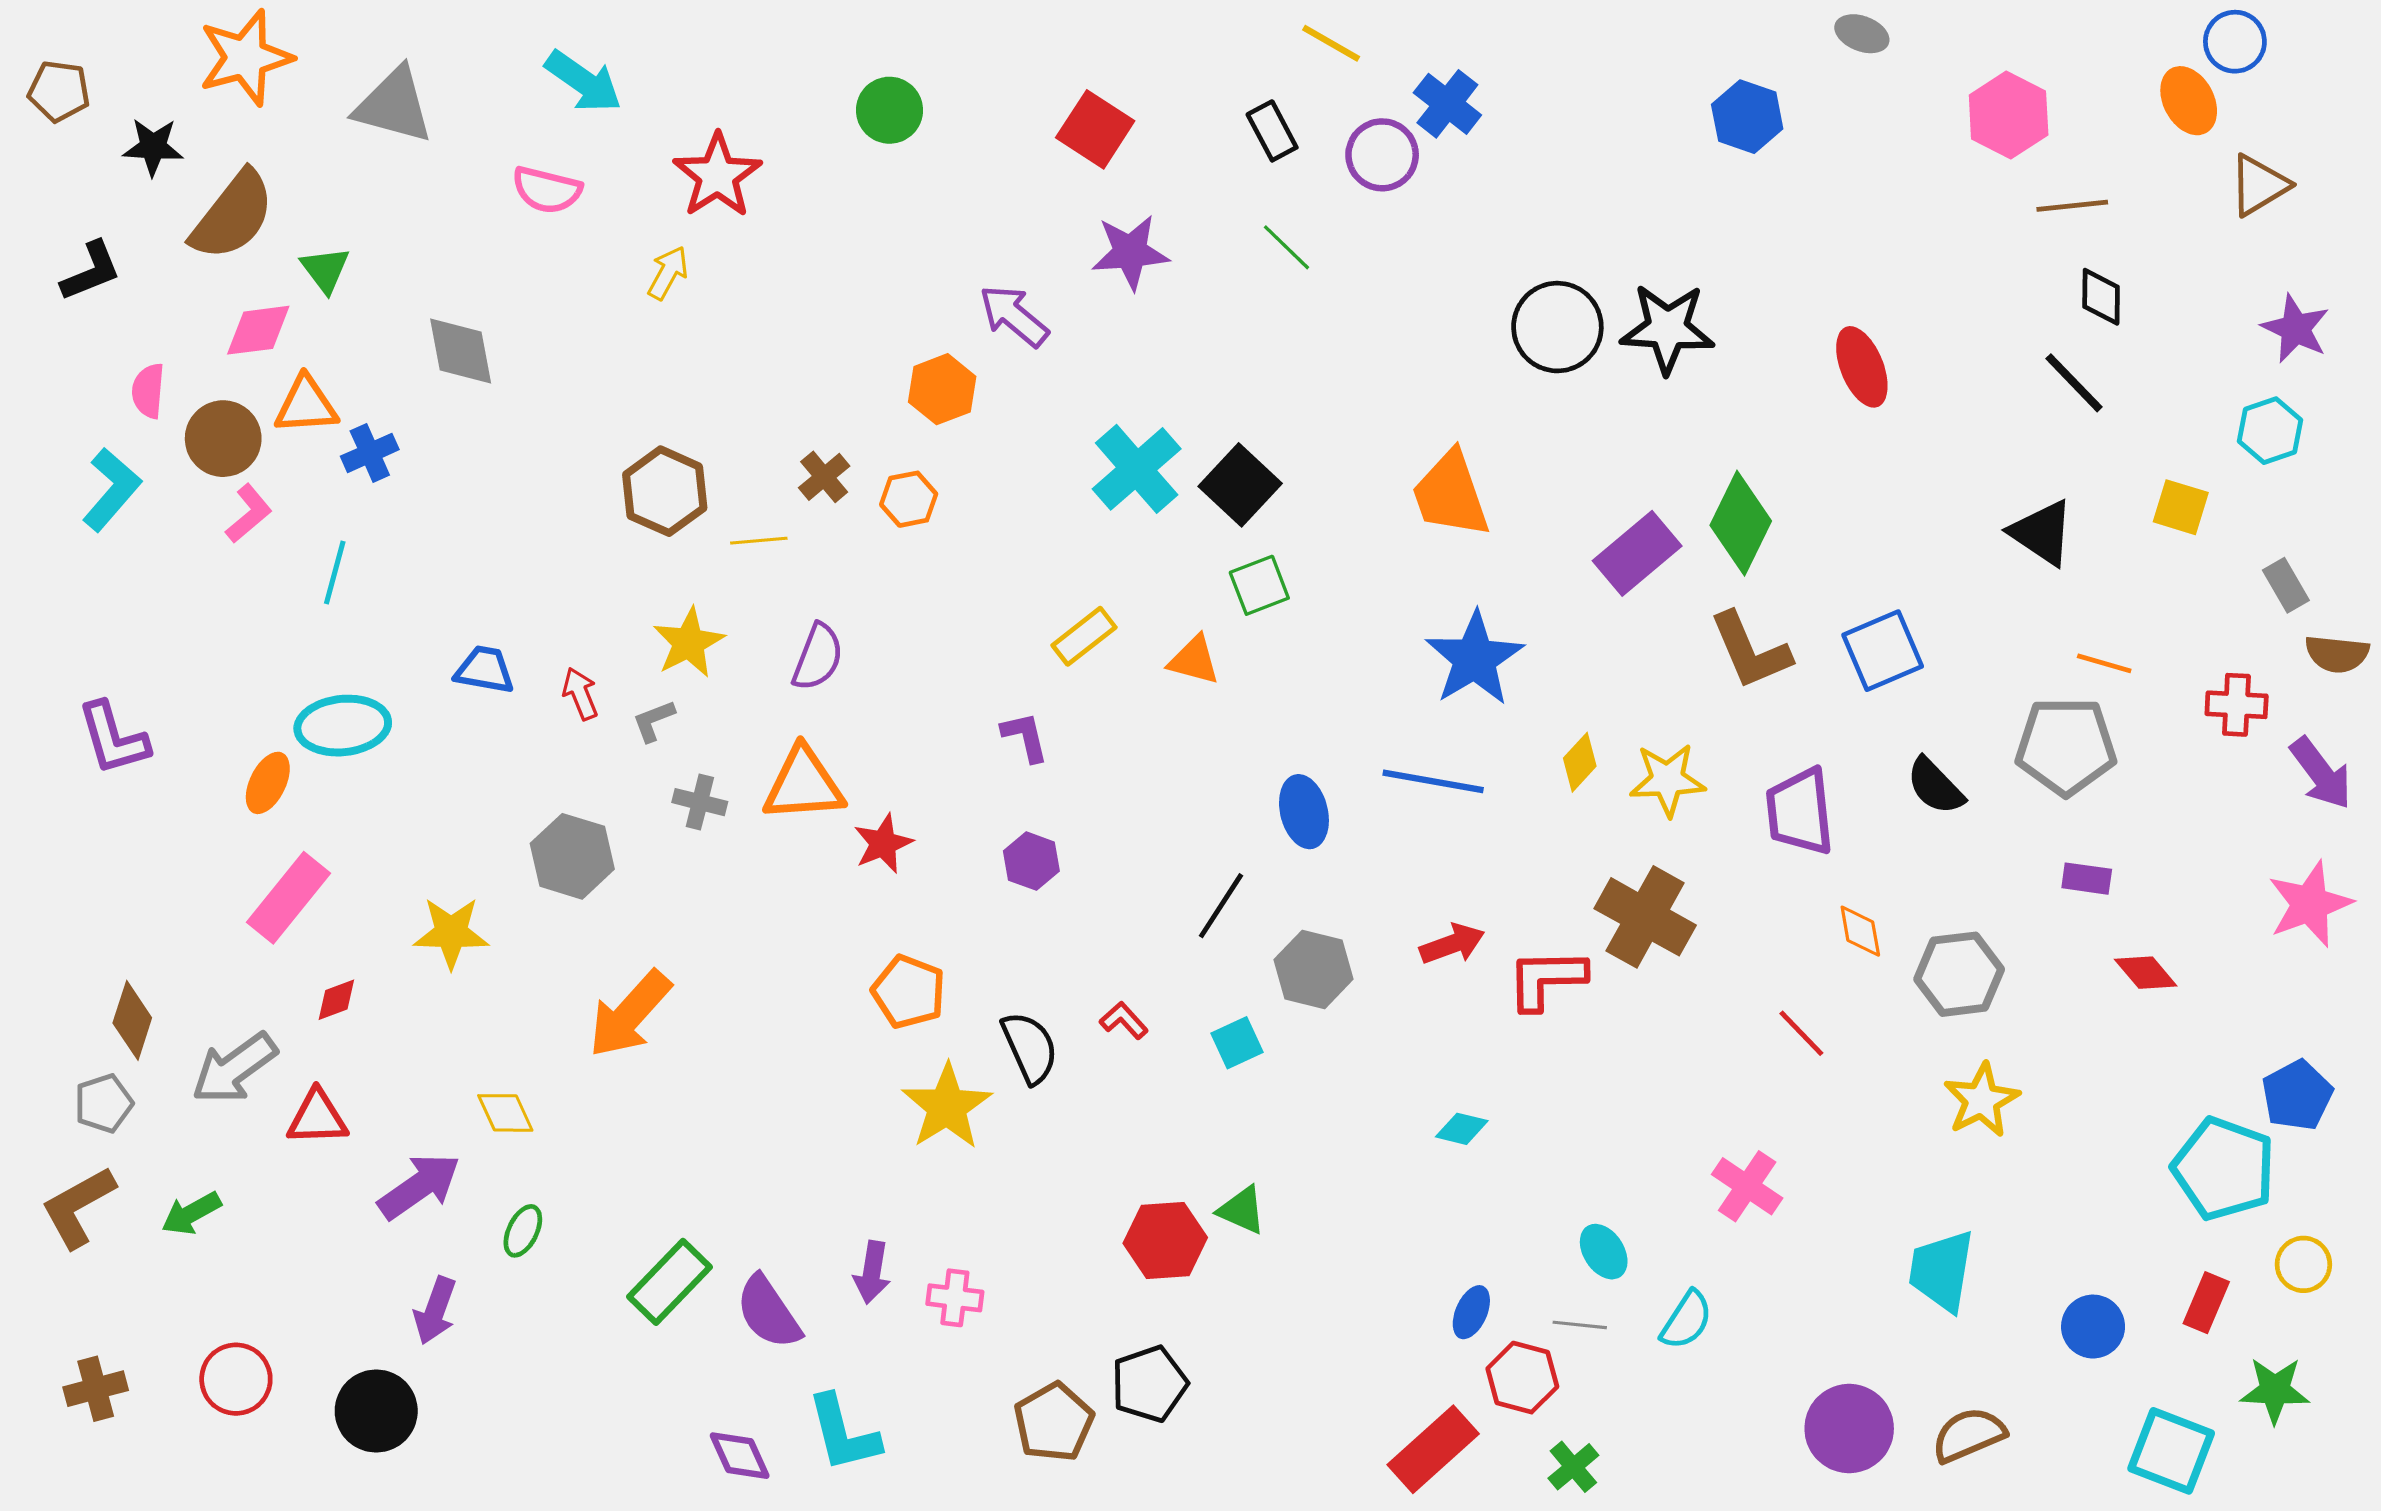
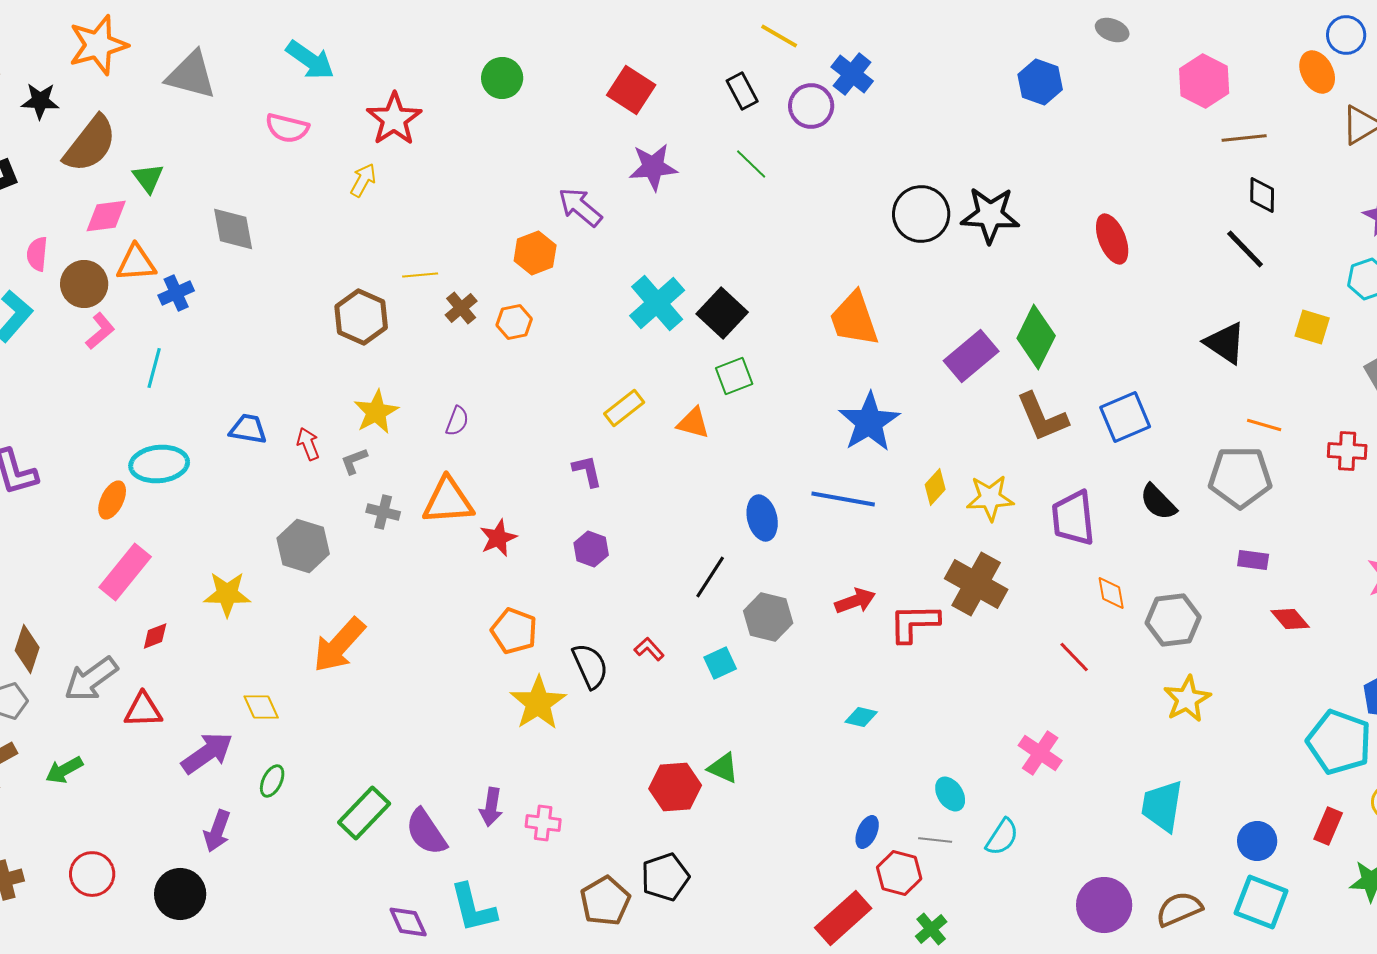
yellow line: (759, 541) -> (420, 275), moved
purple semicircle: (818, 657) -> (457, 421), size x0.7
cyan square: (2171, 1451) -> (1261, 902), moved

